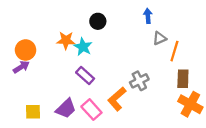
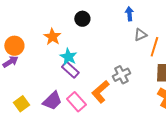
orange star: (66, 40) -> (52, 37), turned 30
cyan star: (83, 47) -> (68, 57), moved
yellow square: (33, 112) -> (21, 104), turned -35

